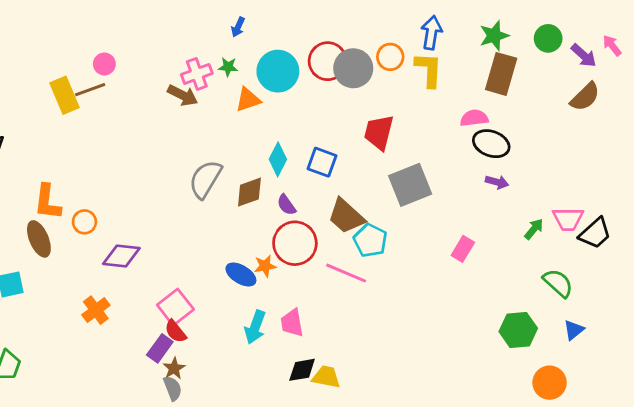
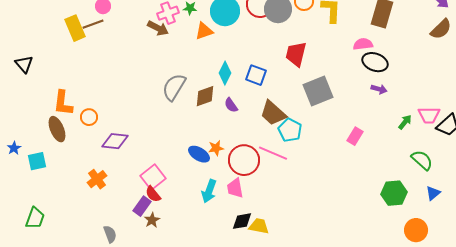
red circle: (295, 243) -> (244, 160), moved
gray semicircle: (173, 388) -> (110, 234), moved

